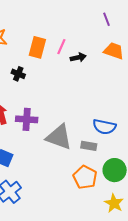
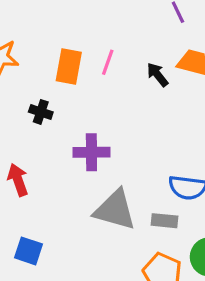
black arrow: (78, 57) -> (158, 75), moved, turned -112
purple cross: (27, 119) -> (91, 152), moved

